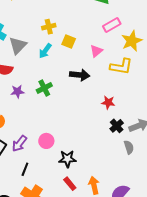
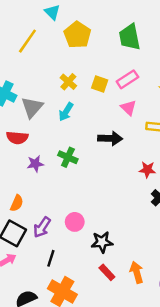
pink rectangle: (112, 25) -> (127, 79), moved
yellow cross: (49, 27) -> (68, 82), turned -32
yellow square: (69, 42) -> (100, 84), moved
pink triangle: (96, 51) -> (129, 108), turned -32
green cross: (44, 88) -> (68, 157), turned -35

